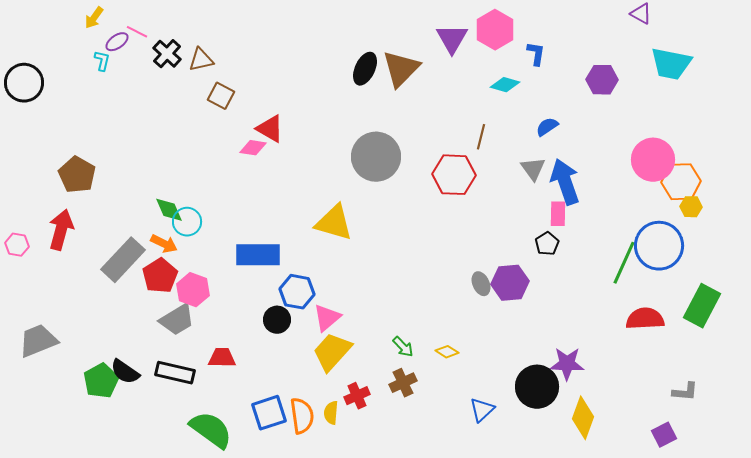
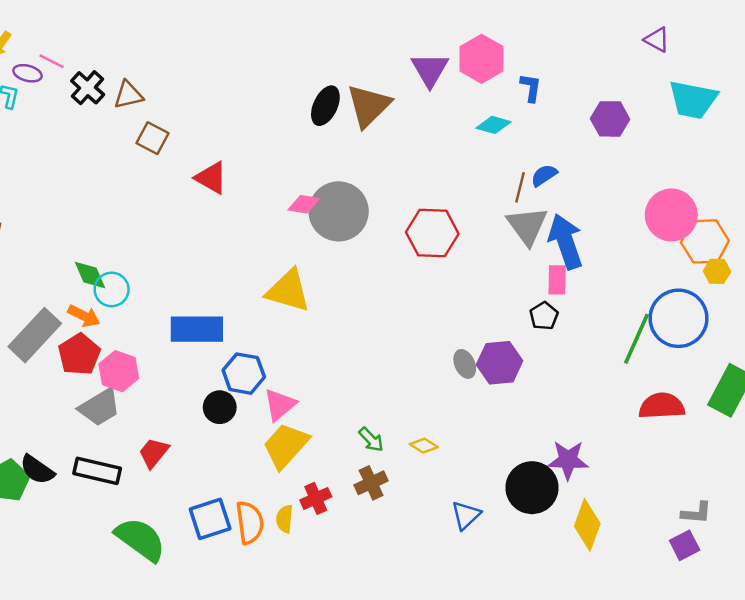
purple ellipse: (117, 42) -> (28, 73), turned 50
brown line: (481, 137) -> (520, 187), moved
pink diamond: (253, 148) -> (304, 204), moved
gray triangle: (533, 169) -> (527, 226), size x1.4
red trapezoid: (222, 358) -> (154, 453), turned -52
gray L-shape: (685, 392) -> (697, 513), moved

